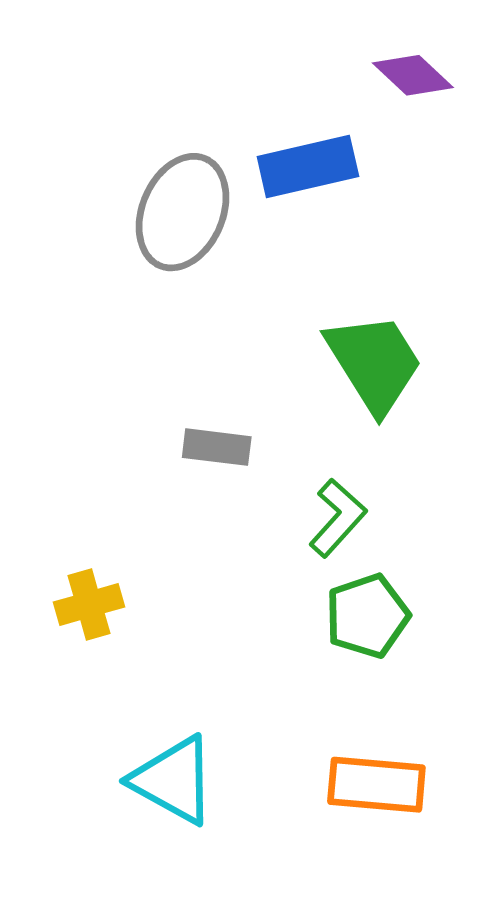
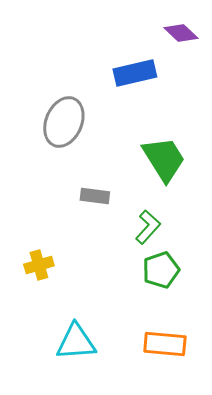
gray ellipse: (183, 212) -> (64, 122), moved
cyan triangle: (173, 780) -> (76, 342), turned -33

